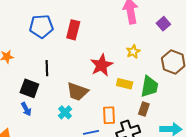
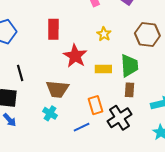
red rectangle: (73, 30) -> (53, 29), moved

